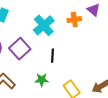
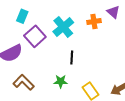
purple square: (20, 49) -> (35, 36), moved

